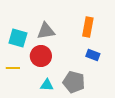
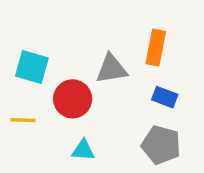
gray triangle: (46, 31) -> (112, 69), moved
gray pentagon: (74, 82) -> (161, 145), moved

